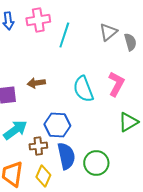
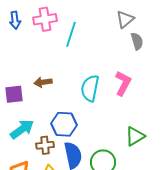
gray triangle: (108, 32) -> (125, 19), moved
cyan semicircle: (83, 89) -> (90, 88), turned 32
green triangle: (128, 122) -> (135, 136), moved

